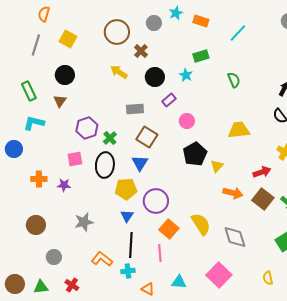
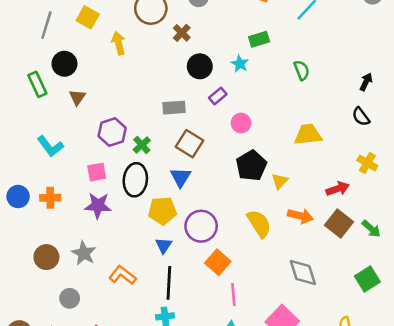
yellow arrow: (119, 72) -> (119, 43), moved, turned 42
black circle: (65, 75) -> (64, 64), moved
cyan L-shape: (34, 123) -> (50, 146), moved, turned -140
blue circle: (14, 149) -> (18, 197), moved
purple star: (64, 185) -> (98, 206), moved, size x1.5
gray star: (84, 222) -> (84, 253), moved, turned -30
yellow semicircle: (201, 224) -> (259, 224), moved
pink line: (160, 253) -> (233, 294), moved
orange L-shape: (102, 259) -> (122, 275), moved

